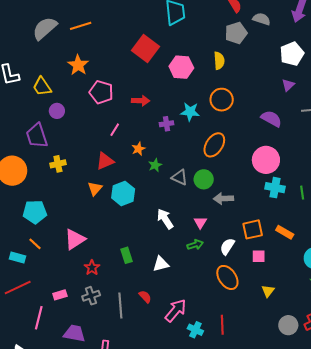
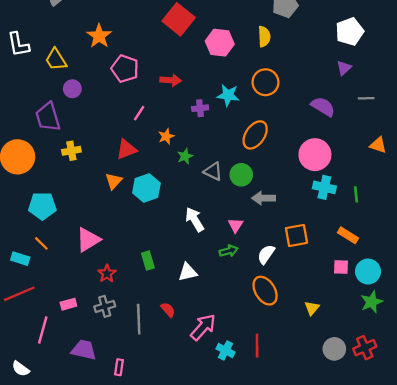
orange rectangle: (285, 232) -> (348, 235), moved
pink square: (259, 256) -> (341, 267), moved

